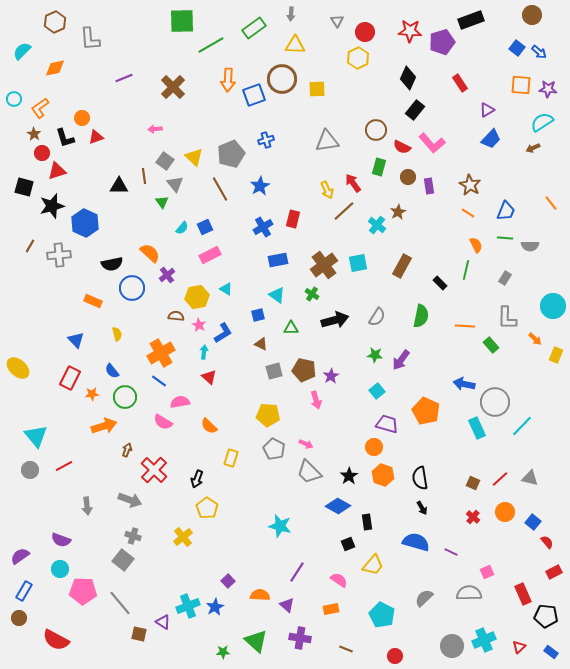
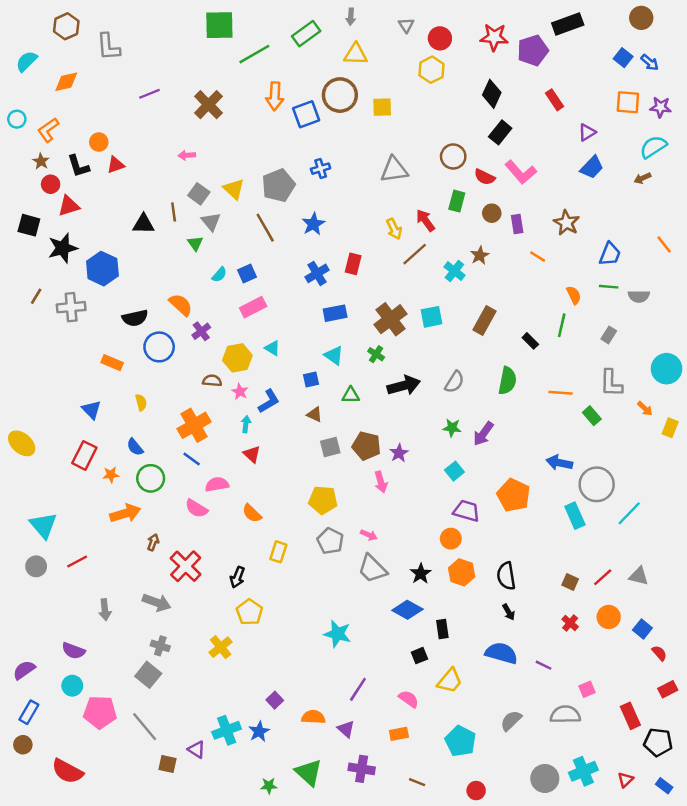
orange line: (468, 213) -> (538, 257), moved

